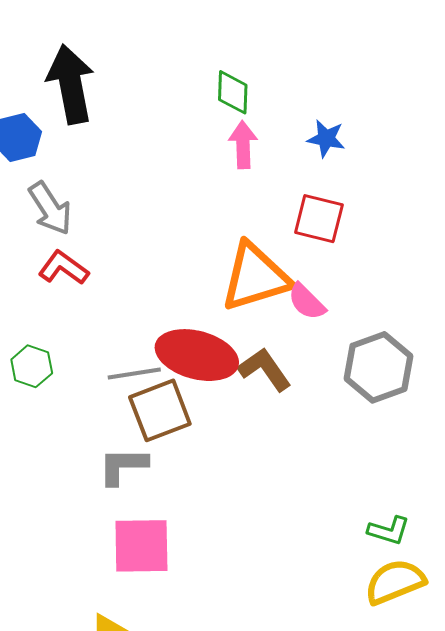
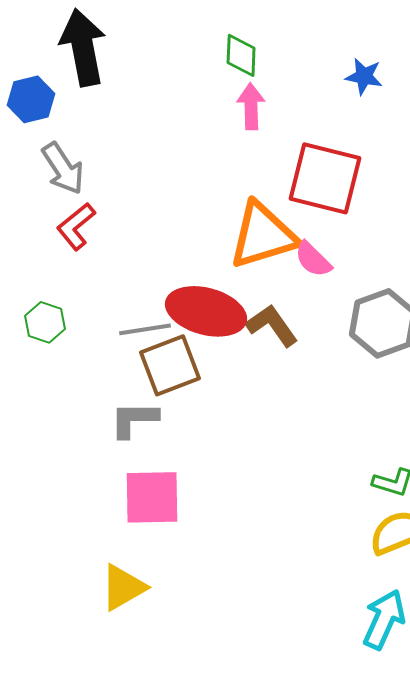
blue star: (326, 139) -> (364, 76), moved
red square: (319, 219) -> (325, 178), size x1.5
red L-shape: (63, 268) -> (76, 226), turned -75

